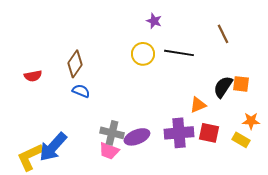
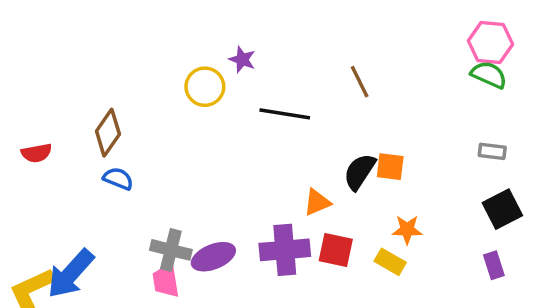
yellow circle: (143, 54) -> (205, 87), moved
pink trapezoid: (109, 151) -> (166, 281), turned 60

